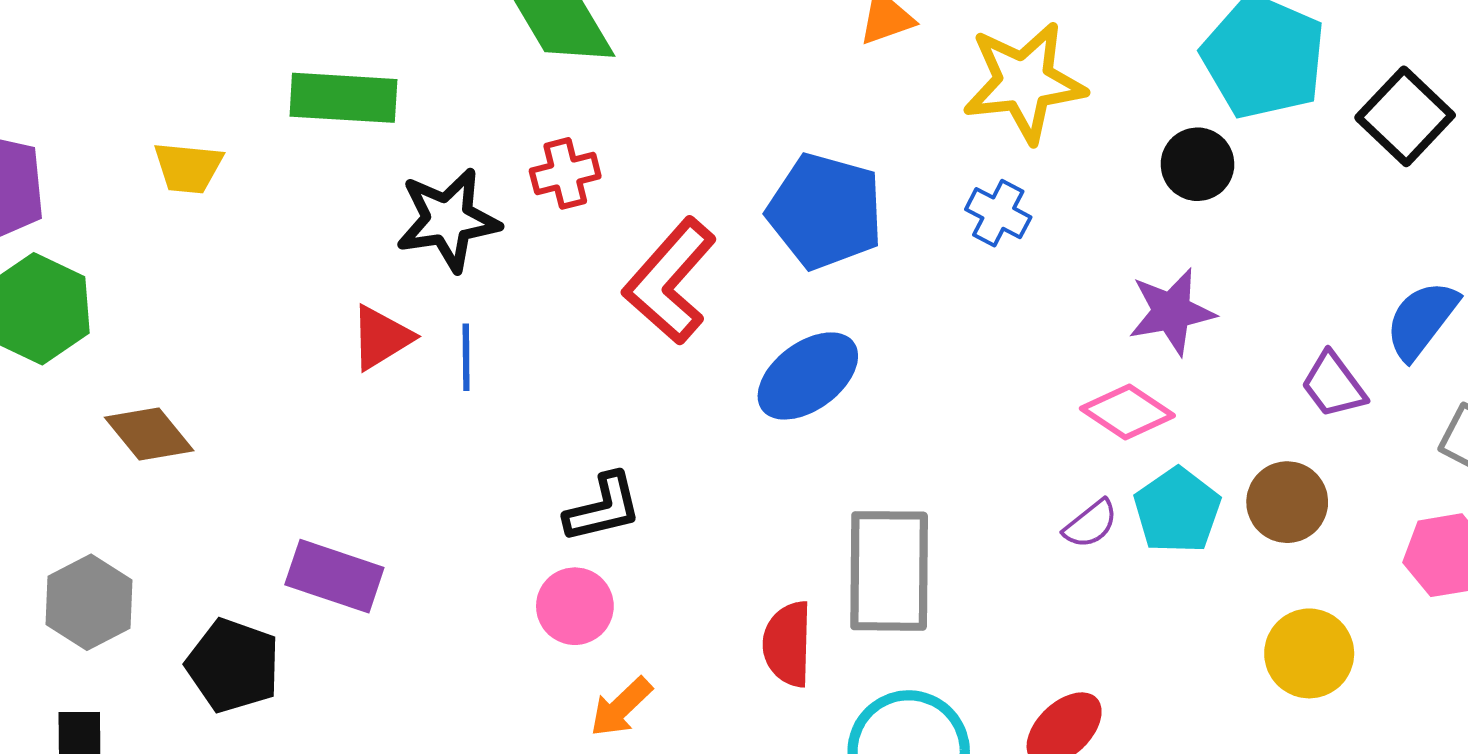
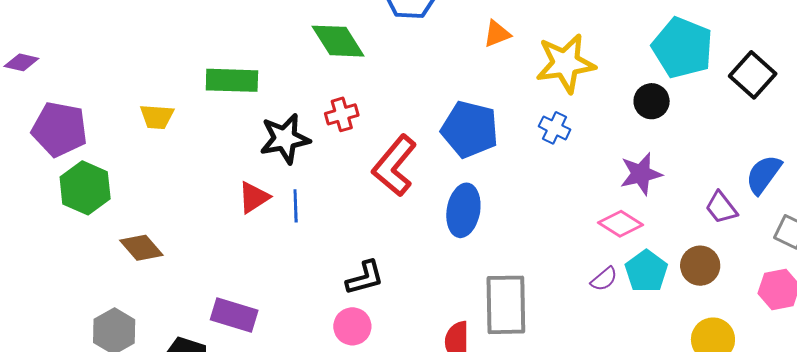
blue ellipse: (808, 376) -> (463, 210), turned -42

